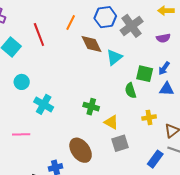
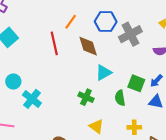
red line: (39, 34) -> (54, 43), moved
cyan triangle: (114, 57) -> (104, 73), moved
cyan circle: (22, 82) -> (13, 82), moved
green cross: (91, 107) -> (86, 97), moved

